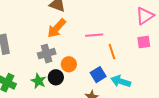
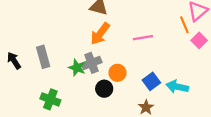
pink square: (144, 42) -> (199, 40), turned -32
orange line: (112, 52) -> (184, 25), moved
green star: (38, 81) -> (77, 68), moved

